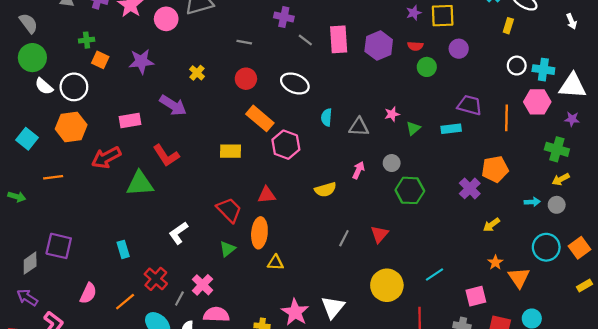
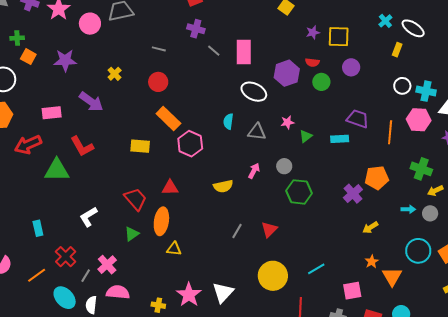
purple hexagon: (379, 45) -> (287, 73), moved
white ellipse: (295, 83) -> (254, 92), moved
green cross: (557, 149) -> (421, 169), moved

